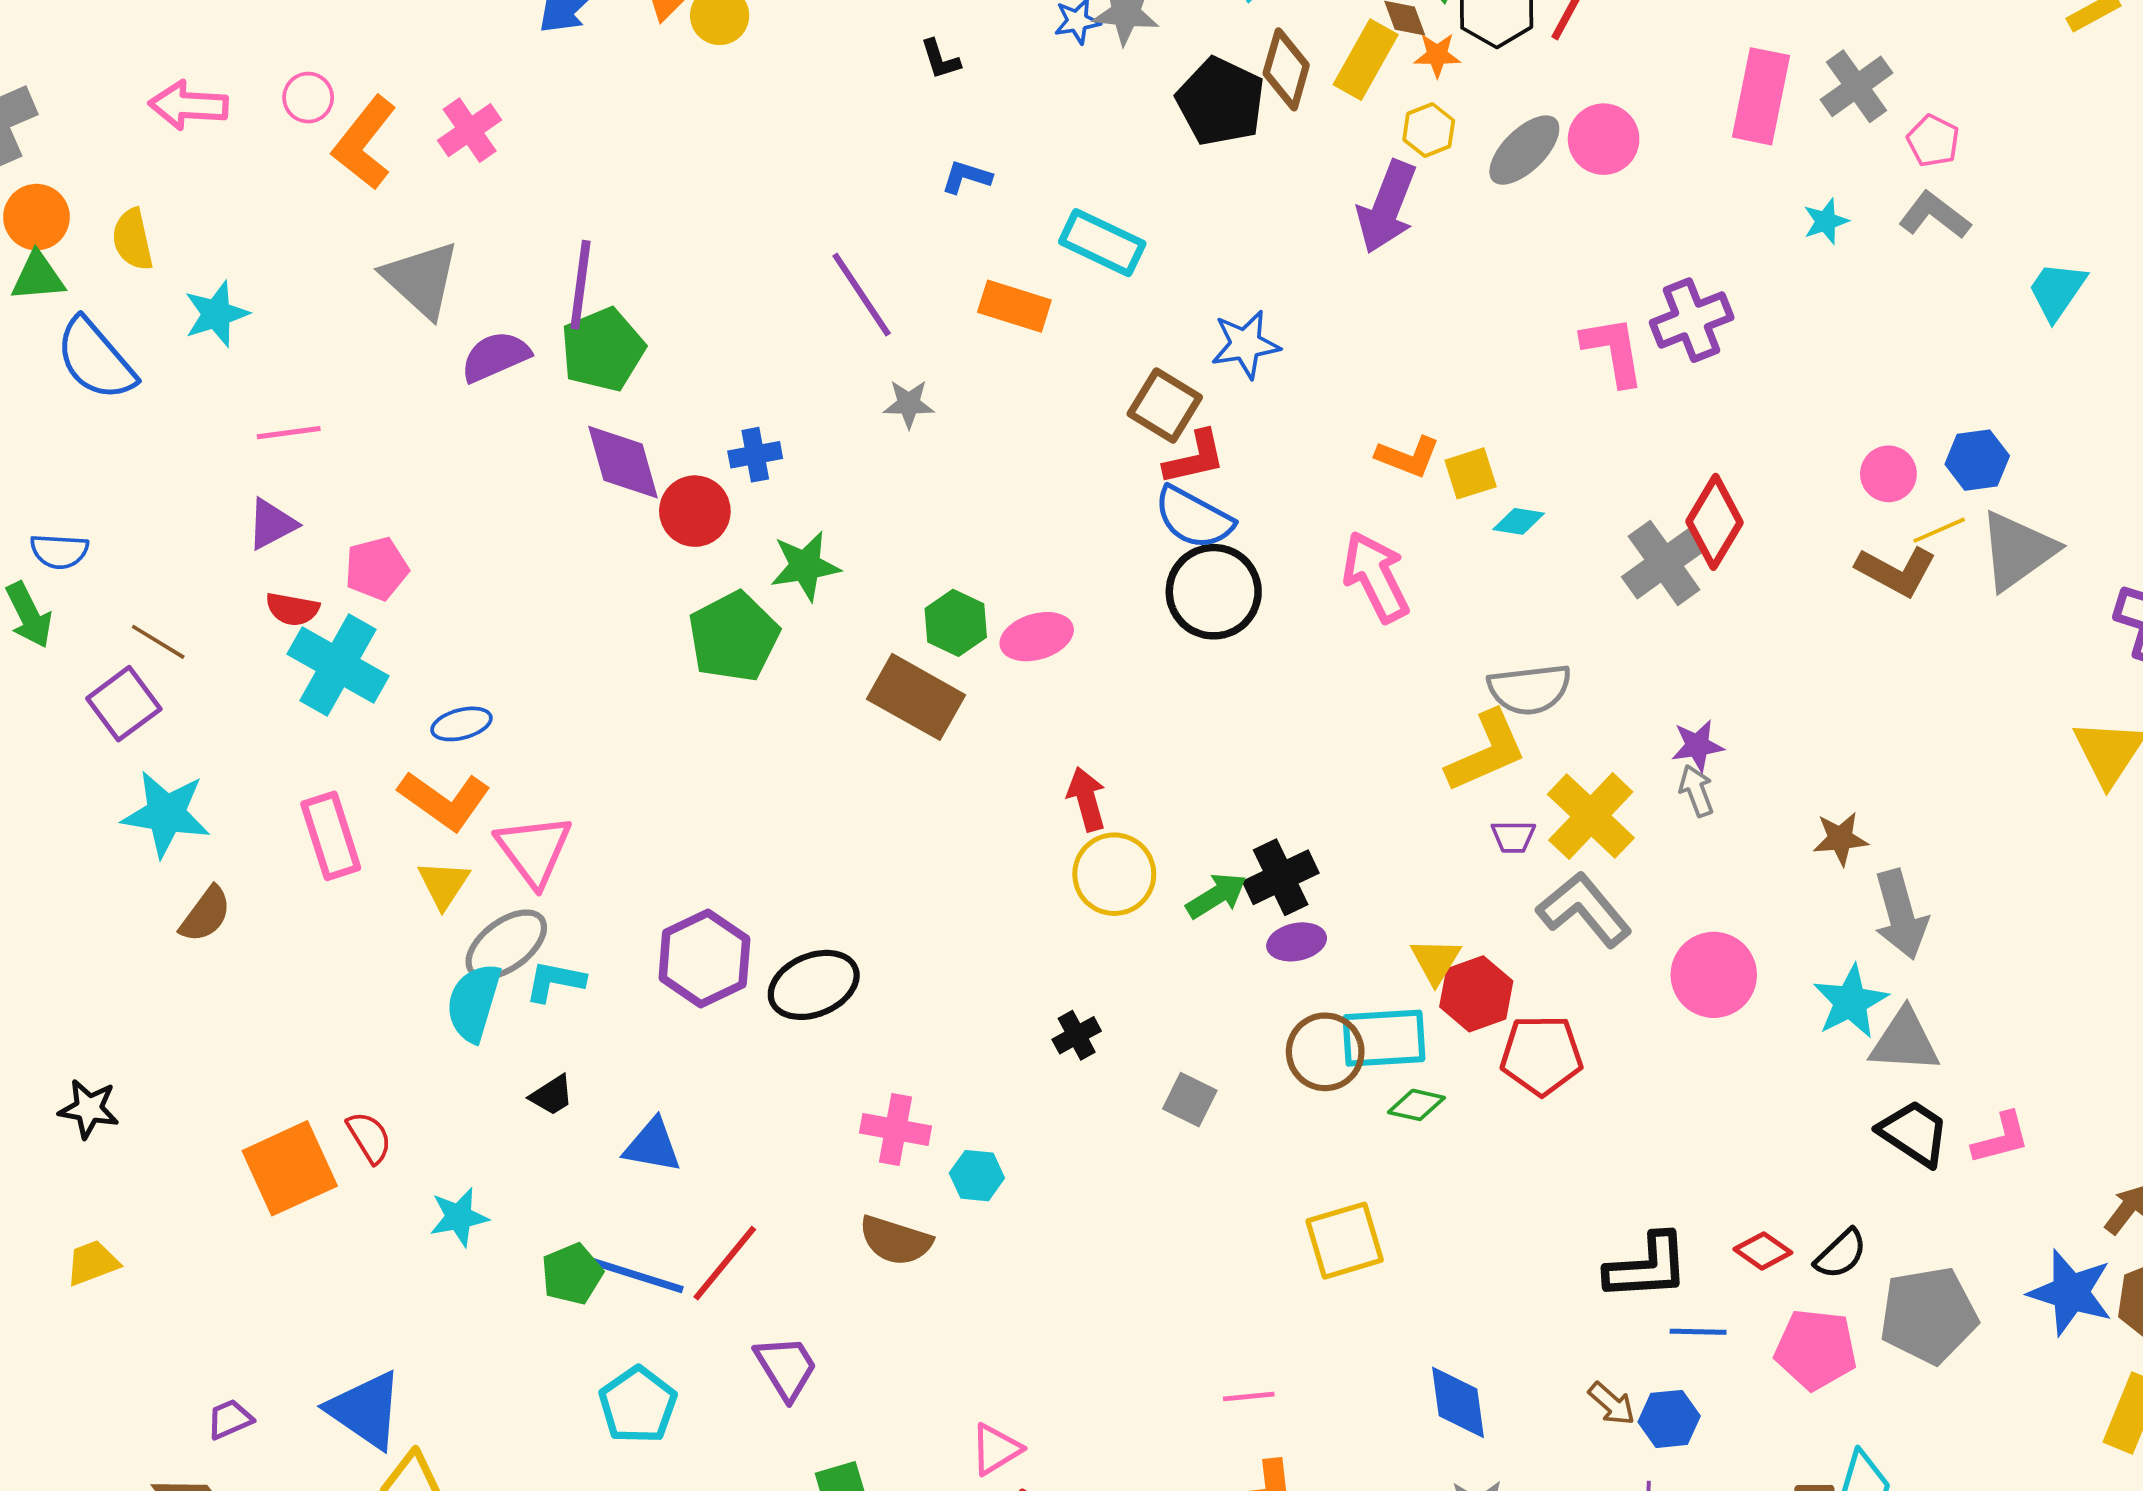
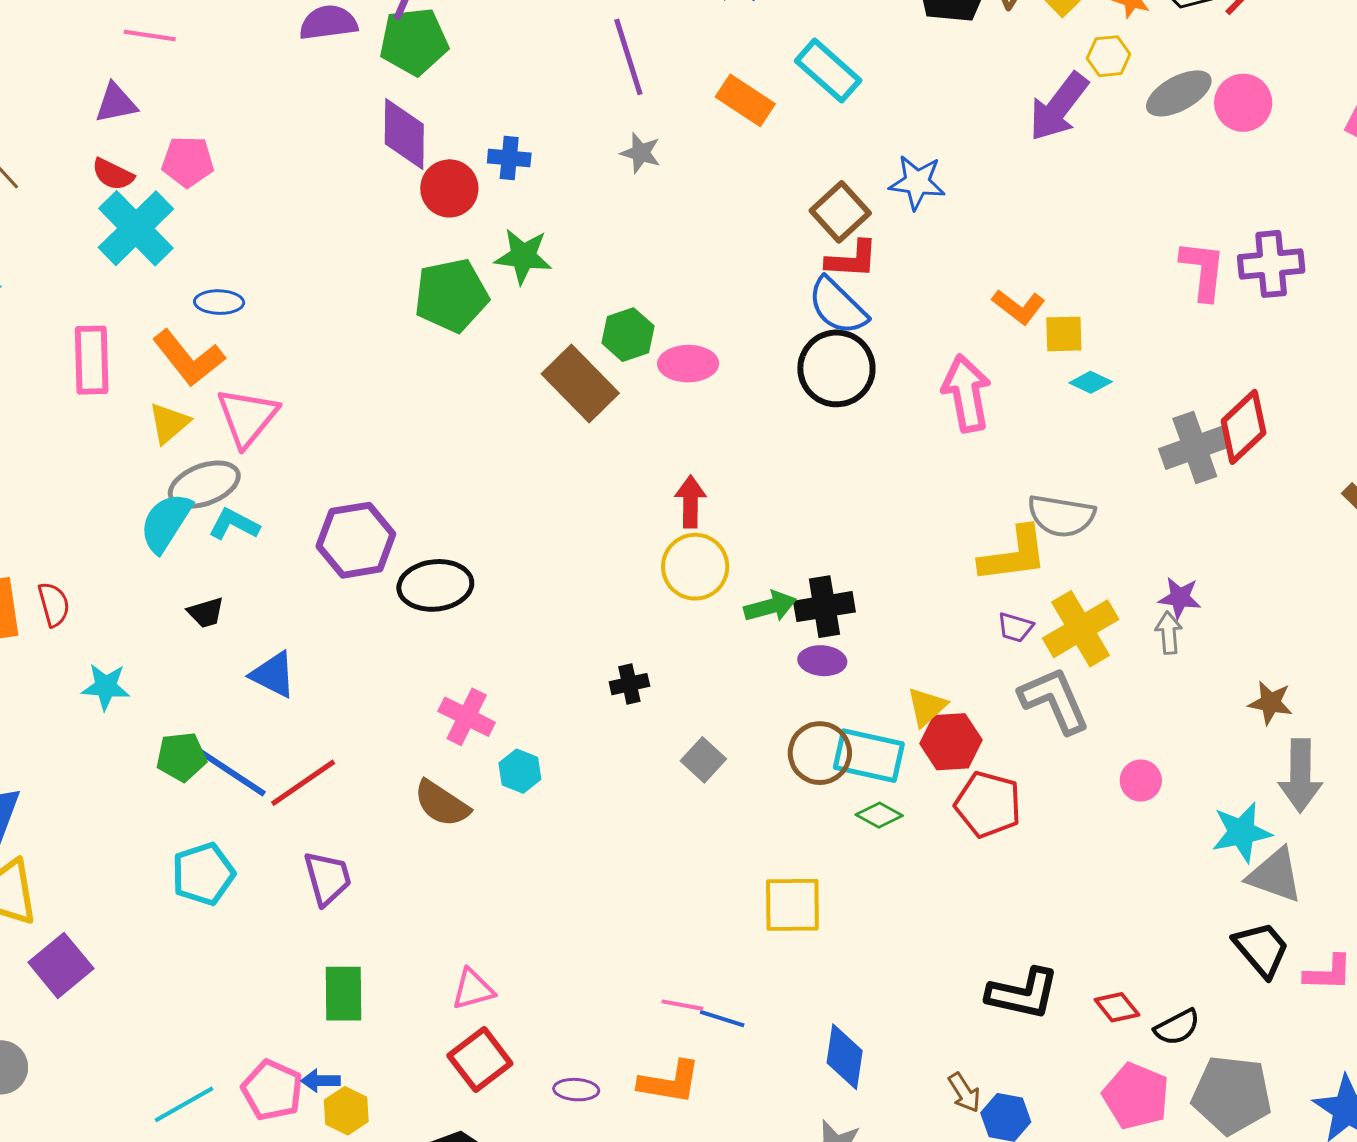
pink circle: (1714, 975) -> (1141, 781), size x0.6
blue line: (1698, 1332) -> (722, 1019), moved

